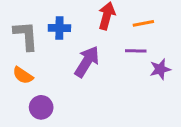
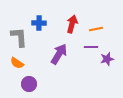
blue cross: (59, 28) -> (39, 23), moved

